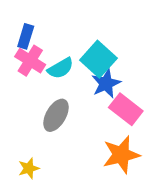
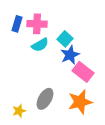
cyan square: (98, 59) -> (65, 39), size x0.7
pink cross: (30, 61) -> (37, 24), moved, turned -30
gray ellipse: (56, 115) -> (45, 99), moved

